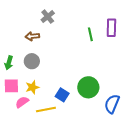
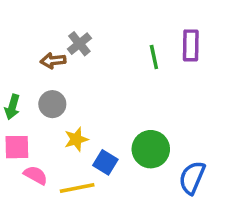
gray cross: (48, 17) -> (79, 44), moved
yellow star: (32, 87) -> (76, 139), moved
pink semicircle: (22, 102) -> (36, 175), turned 64

